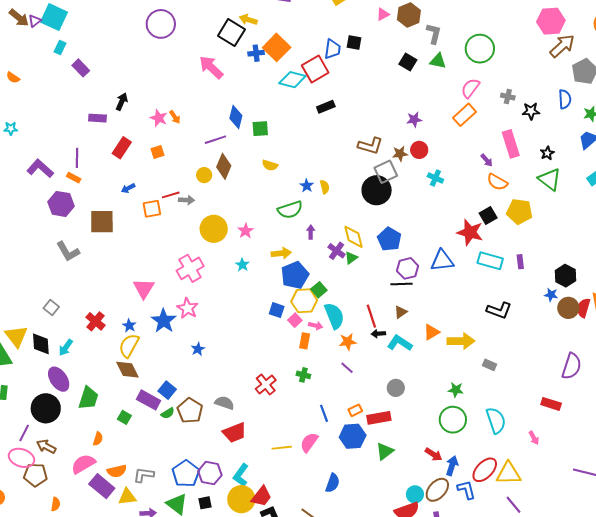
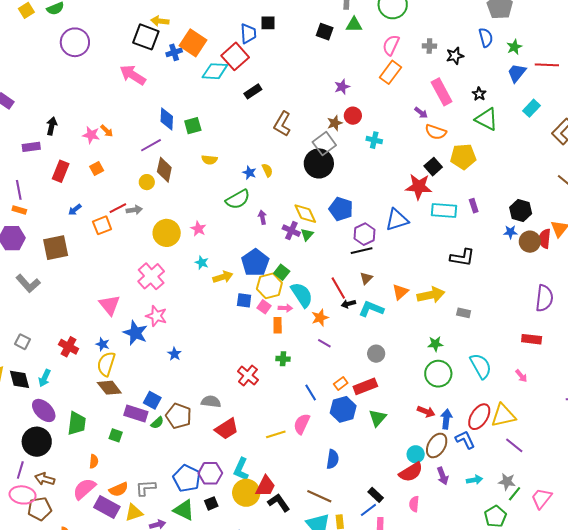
brown L-shape: (370, 146) -> (282, 124), moved, turned 115
yellow arrow: (281, 253) -> (223, 277), moved

